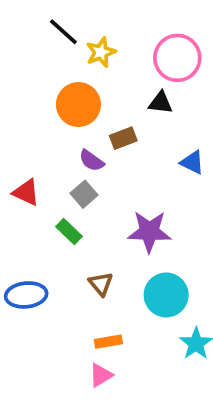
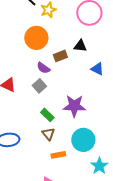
black triangle: (161, 103) -> (80, 46), moved
green rectangle: (69, 231) -> (47, 115), moved
orange rectangle: (108, 342) -> (58, 155), moved

